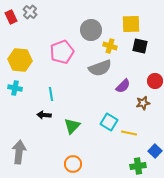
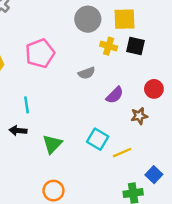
gray circle: (91, 30) -> (88, 19), moved
yellow cross: (110, 46) -> (109, 46), moved
gray semicircle: (100, 68) -> (87, 73), size x0.6
yellow line: (129, 133) -> (122, 153), turned -35

